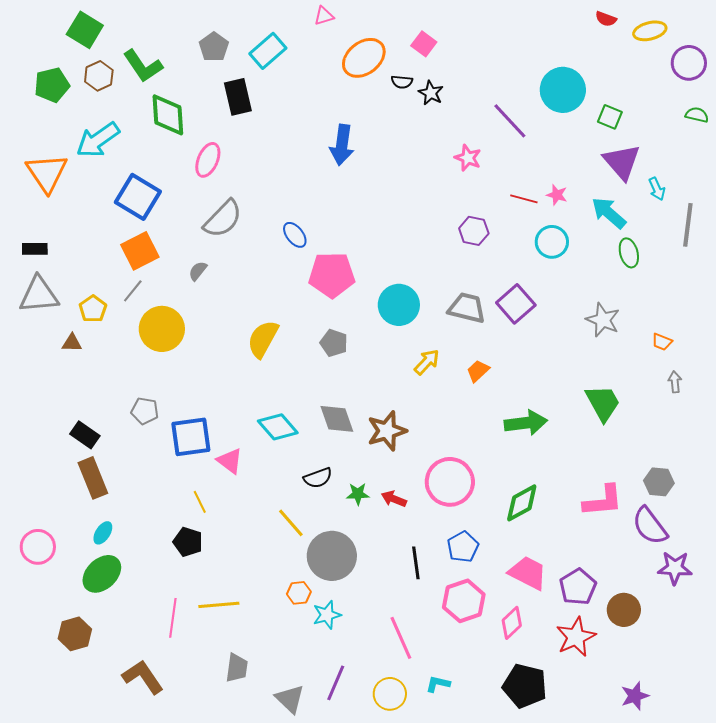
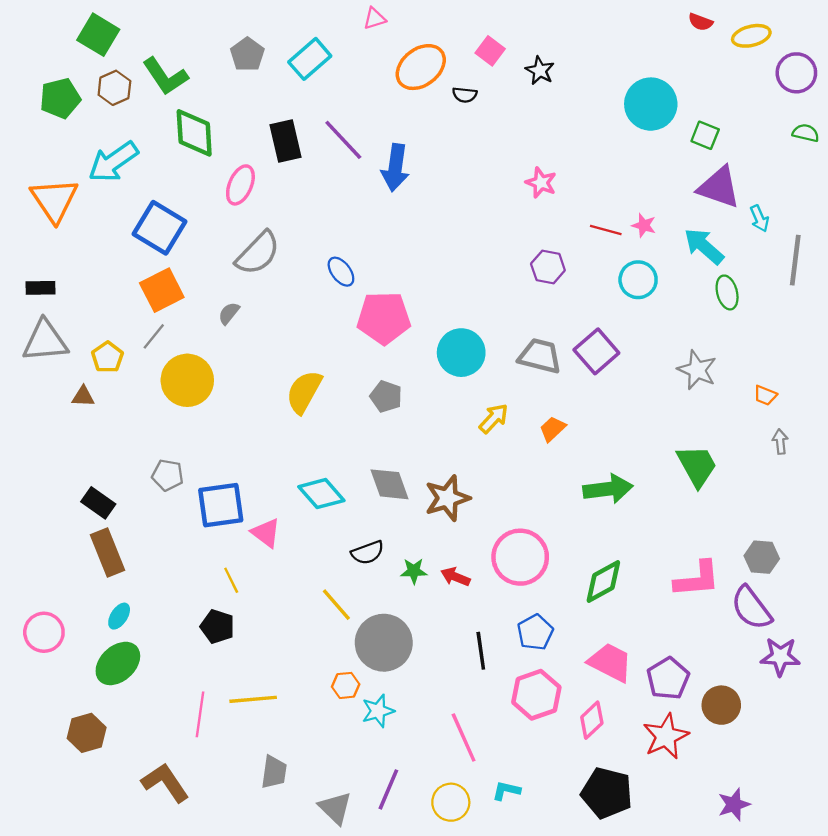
black star: (431, 93) -> (540, 71), moved
black rectangle: (238, 97) -> (286, 141), moved
purple line: (510, 121) -> (343, 140), moved
purple triangle: (622, 162) -> (719, 187), turned -30

